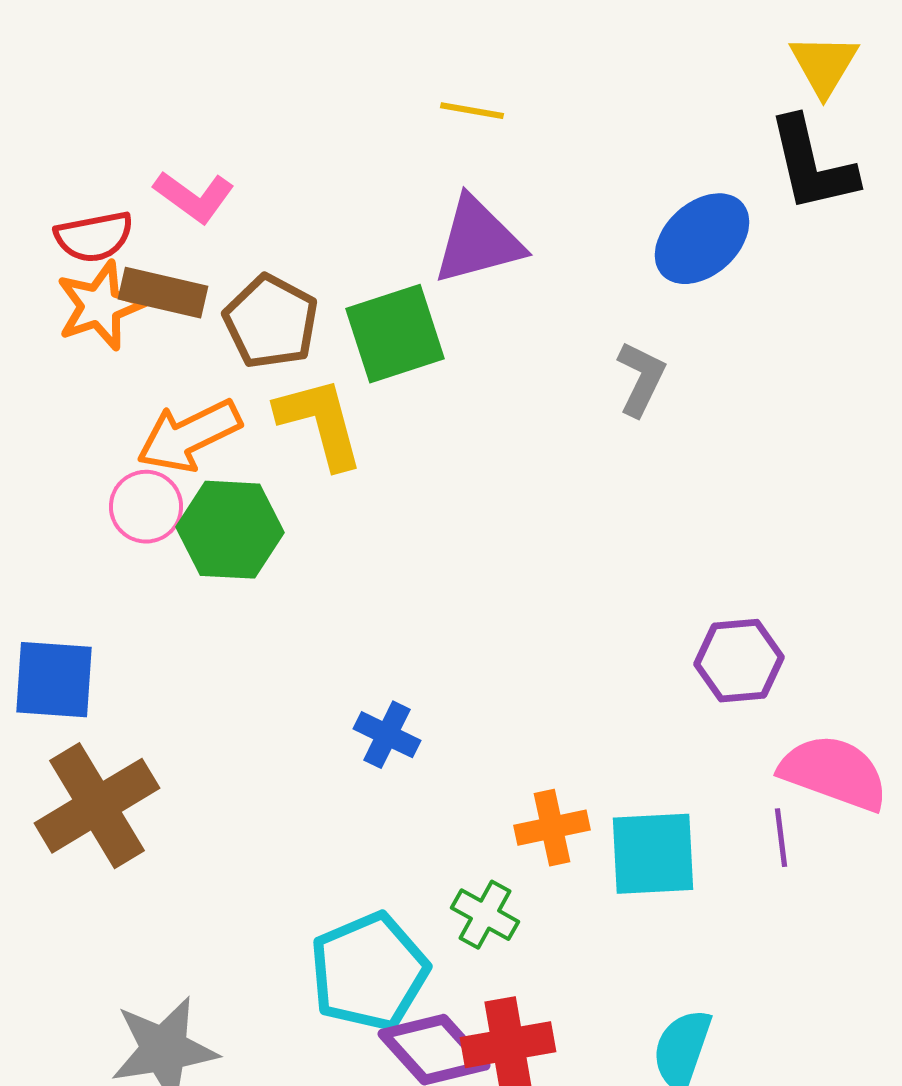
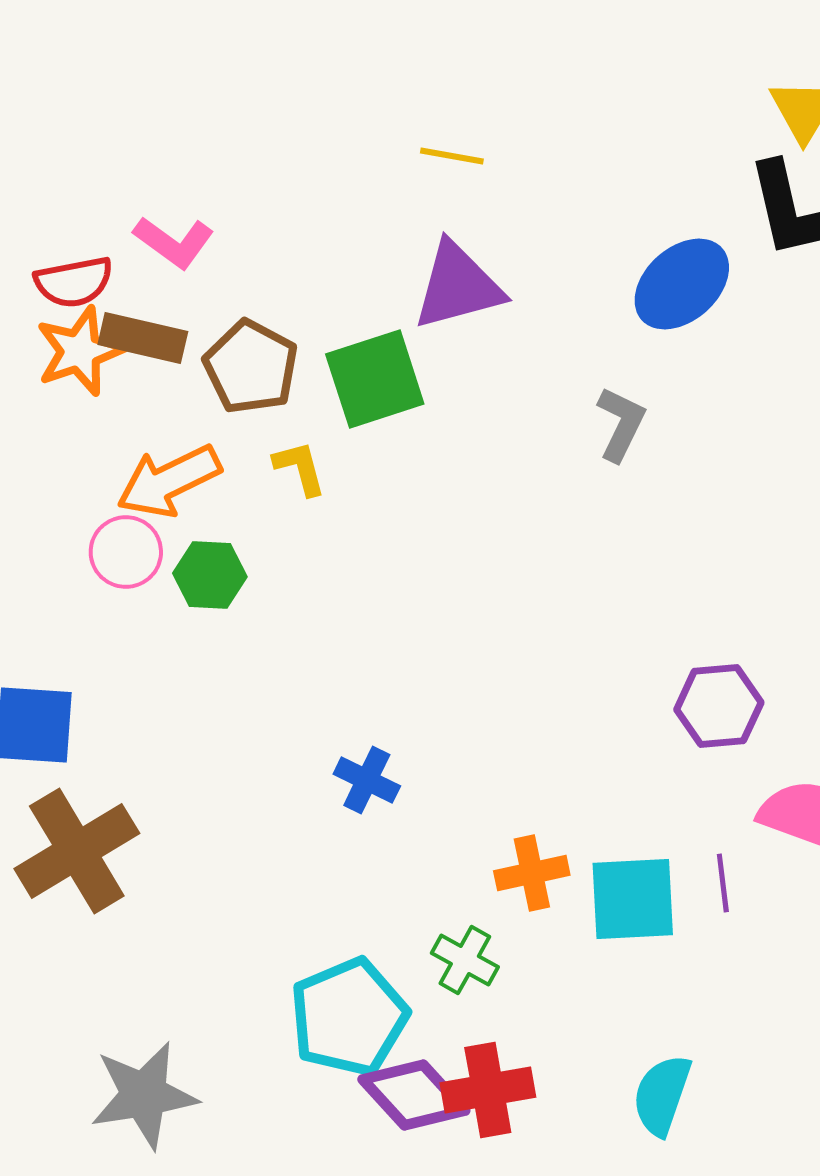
yellow L-shape: (320, 423) -> (300, 468), size x0.6
green hexagon: (230, 530) -> (210, 575), size x0.7
purple line: (781, 838) -> (723, 883), moved

